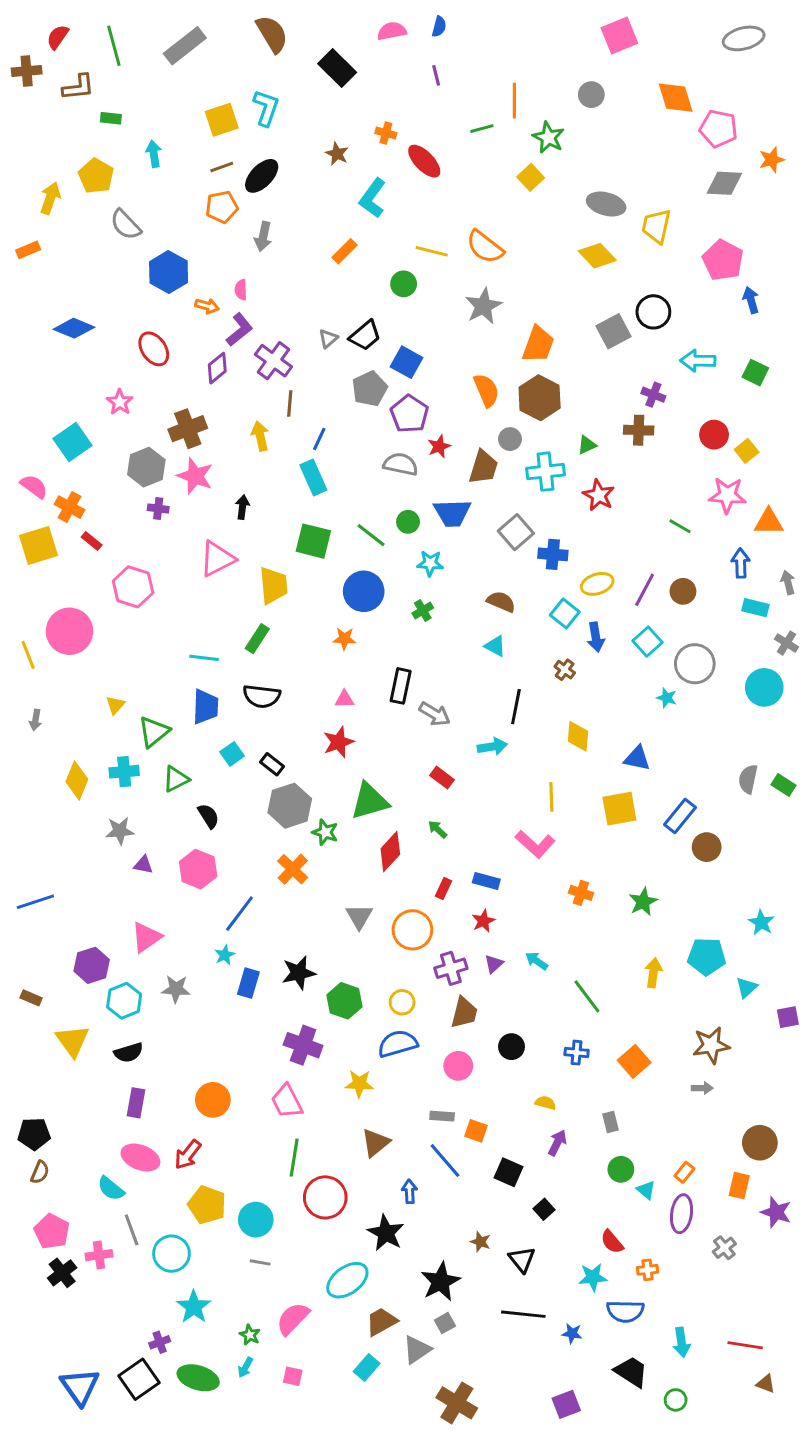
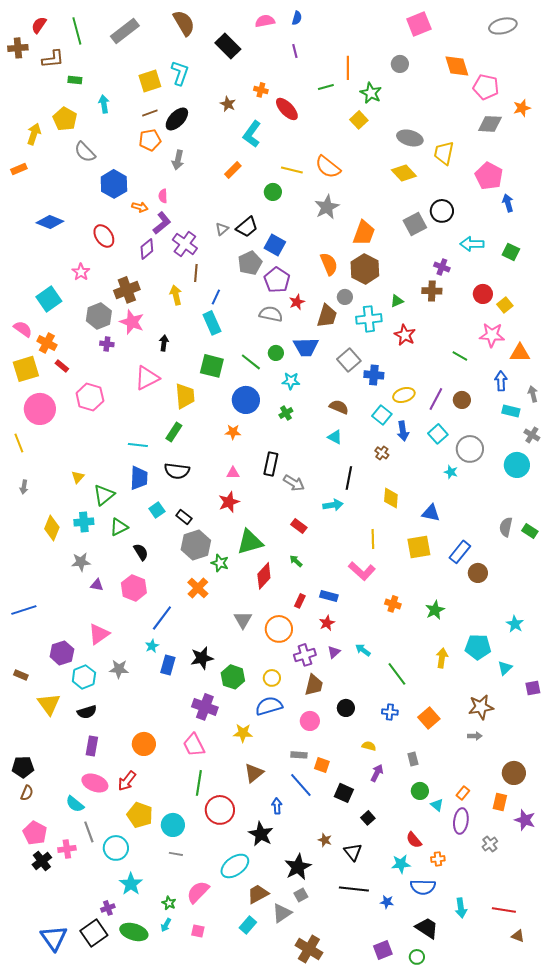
pink circle: (69, 631) -> (40, 409), moved
green circle: (676, 1400) -> (417, 957), moved

